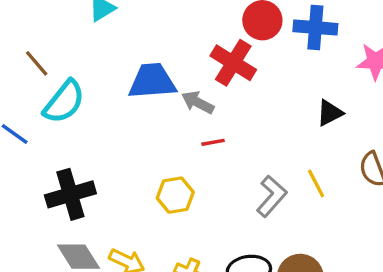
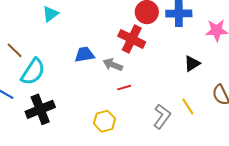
blue trapezoid: (152, 81) -> (84, 55), size x0.7
black cross: (70, 194) -> (40, 109), moved

